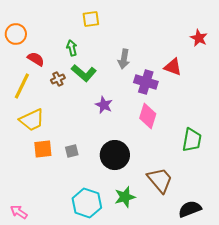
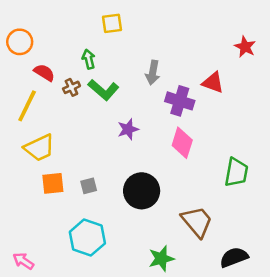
brown cross: (58, 79) -> (71, 87), moved
purple star: (104, 105) -> (128, 129), turned 30
green star: (125, 197) -> (161, 259), moved
cyan hexagon: (87, 203) -> (87, 238), moved

